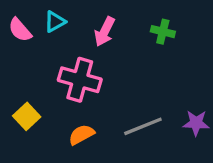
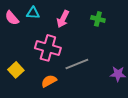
cyan triangle: (55, 22) -> (33, 13), turned 32
gray line: (143, 126) -> (77, 64), moved

